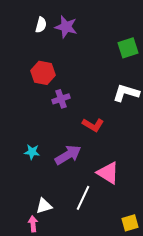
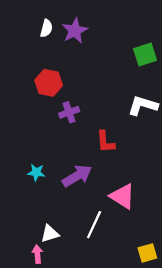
purple star: (66, 27) -> (75, 31), turned 30
red L-shape: (93, 125) -> (105, 142), turned 55

